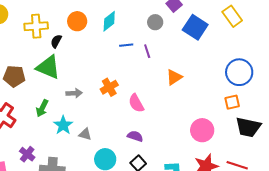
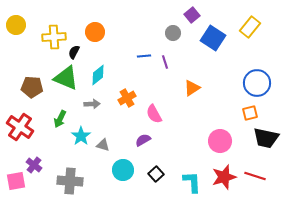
yellow rectangle: (232, 16) -> (250, 27), turned 75
cyan diamond: (109, 21) -> (98, 75), moved
purple semicircle: (135, 136) -> (143, 140), moved, turned -49
purple cross: (27, 154) -> (34, 165), moved

